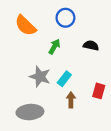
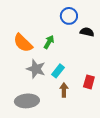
blue circle: (65, 18) -> (69, 16), moved
orange semicircle: (26, 26) -> (23, 43), moved
black semicircle: (91, 45) -> (87, 32), moved

